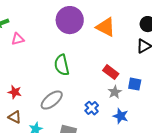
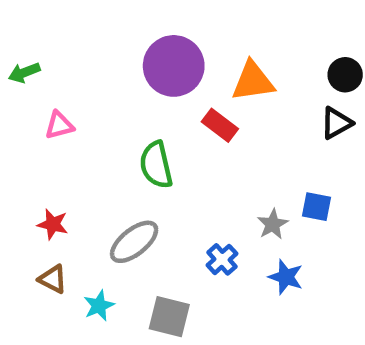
orange triangle: (106, 27) -> (253, 81), turned -35
pink triangle: (18, 39) -> (59, 125), moved
red rectangle: (111, 72) -> (220, 125), moved

